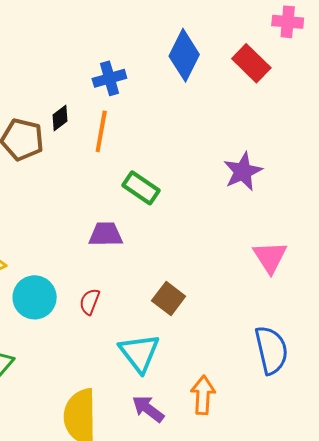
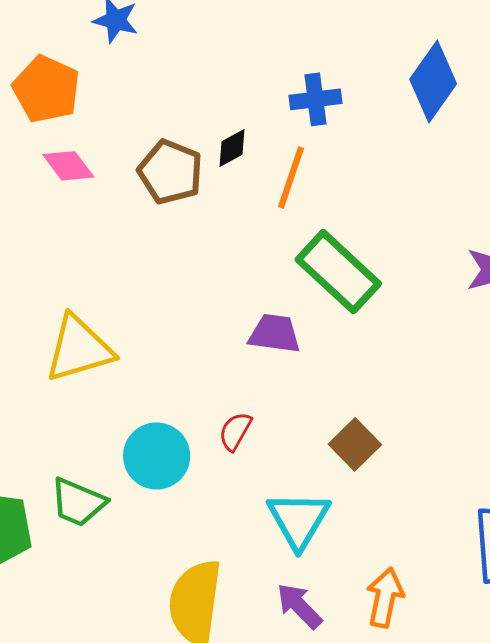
green rectangle: (141, 188) -> (338, 272), size x1.5
cyan circle: (35, 297) -> (157, 456), moved

